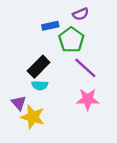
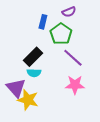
blue rectangle: (50, 26) -> (43, 22), turned -64
purple triangle: (19, 103) -> (16, 88), size x1.5

